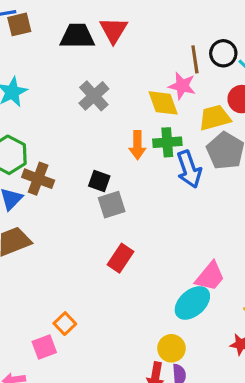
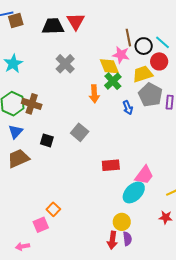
black circle: (223, 53) -> (144, 46), moved
green cross: (167, 142) -> (113, 81), moved, turned -36
blue arrow: (189, 169) -> (128, 108), size x0.6
brown cross: (38, 179) -> (32, 104), moved
black square: (99, 181) -> (47, 140), moved
gray square: (112, 205) -> (80, 132), turned -30
red rectangle: (121, 258) -> (111, 165), moved, turned 54

